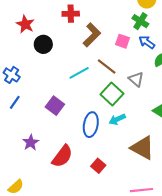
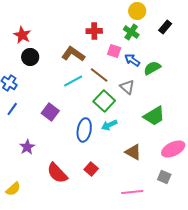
red cross: (71, 14) -> (94, 31), moved
brown L-shape: (92, 35) -> (73, 54), moved, turned -100
blue arrow: (147, 42) -> (132, 60), moved
black circle: (43, 44) -> (30, 57), moved
brown triangle: (143, 148) -> (133, 152), size x0.7
red semicircle: (62, 156) -> (57, 173), moved, turned 100

